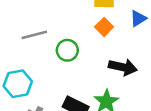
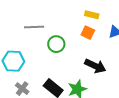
orange square: (104, 27) -> (88, 33), turned -32

